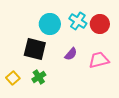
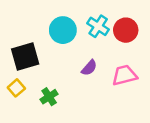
black square: (35, 49) -> (25, 56), moved, turned -30
yellow square: (13, 78) -> (16, 88), moved

